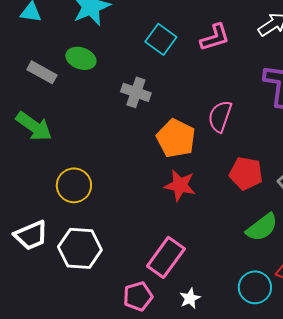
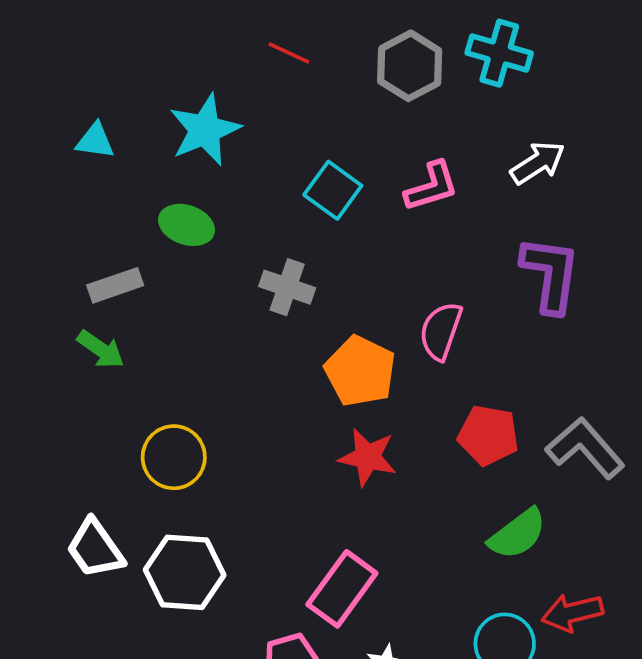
gray rectangle: (42, 72) -> (115, 285), moved, turned -48
green arrow: (34, 126) -> (101, 349), size x0.7
white trapezoid: (31, 235) -> (95, 549), turned 78

